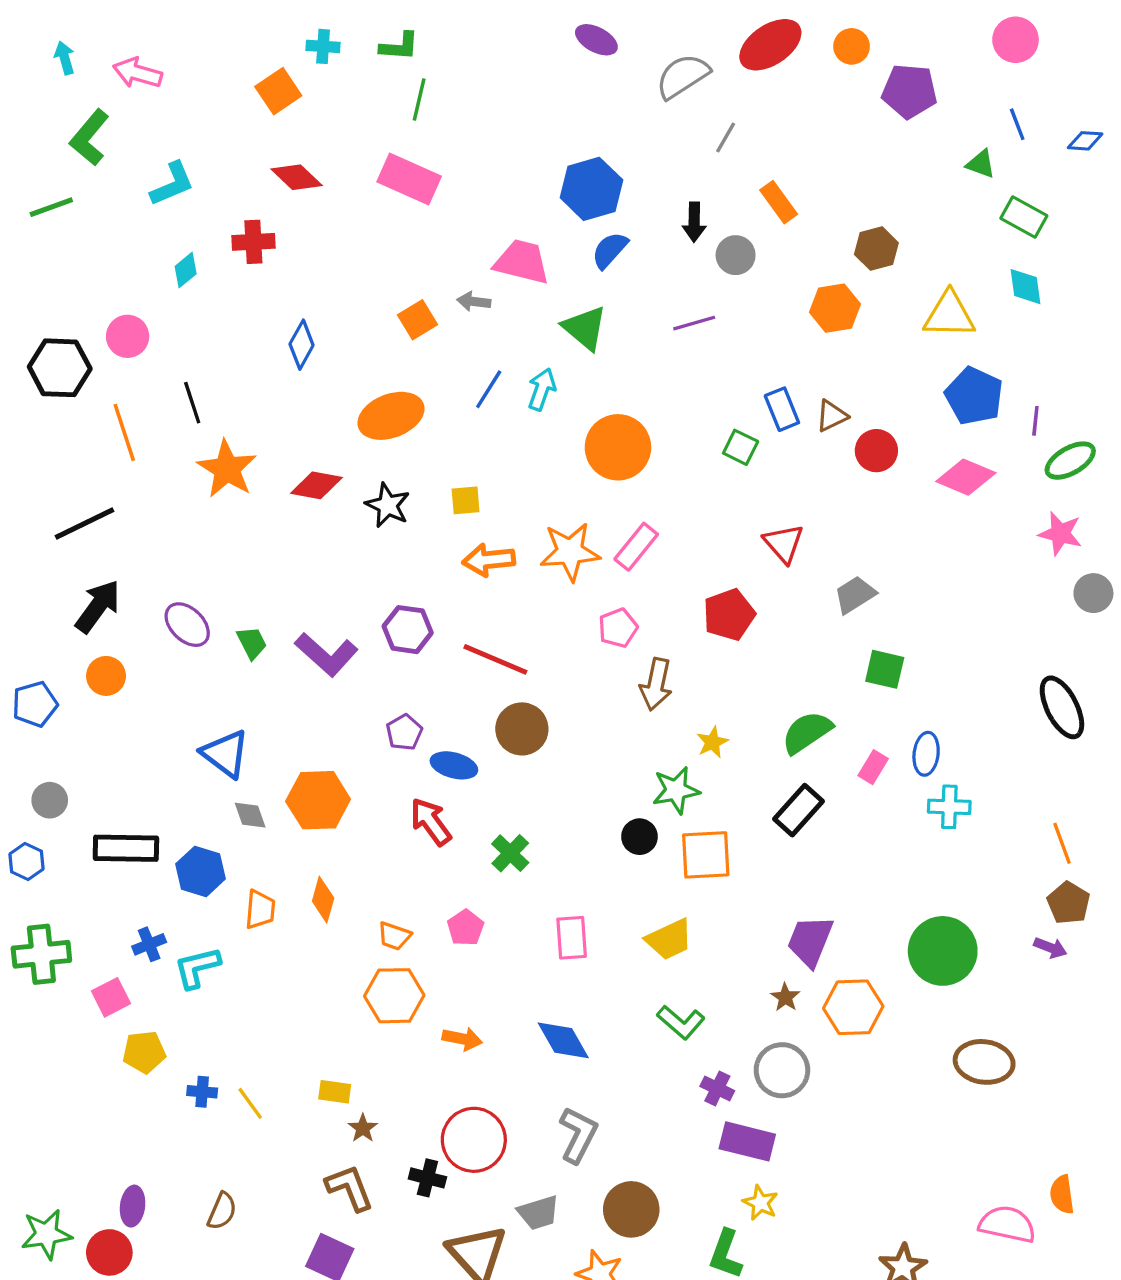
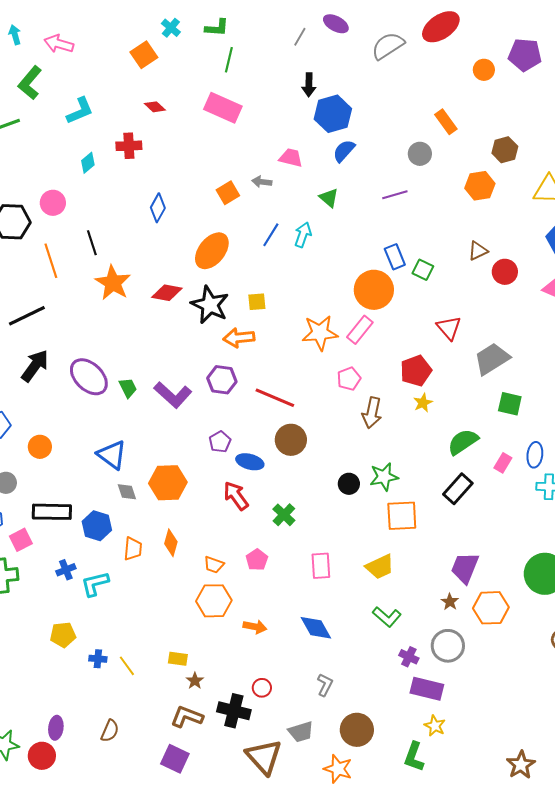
cyan cross: (323, 46) -> (171, 28), turned 36
orange circle: (852, 46) -> (484, 70), moved
gray line: (726, 138) -> (300, 37), moved
red diamond: (297, 177) -> (155, 107), size x0.7
black arrow: (694, 222) -> (309, 85), moved
pink trapezoid: (522, 262) -> (291, 158), size x0.7
green triangle: (585, 328) -> (329, 198), size x0.7
blue rectangle: (782, 409) -> (395, 257), moved
orange ellipse: (391, 416) -> (212, 251), turned -30
orange circle: (618, 447) -> (374, 290), moved
black star: (388, 505) -> (210, 305), size x1.4
orange arrow: (489, 560) -> (239, 338), moved
gray trapezoid: (855, 595) -> (492, 359), size x1.4
purple ellipse: (187, 625) -> (89, 377), size x1.4
orange circle: (106, 676) -> (40, 447), moved
yellow star: (712, 742) -> (423, 403), moved
black circle: (639, 837) -> (349, 484), moved
pink square: (111, 997) -> (21, 540), moved
gray L-shape: (578, 1135) -> (325, 685), size x0.7
red circle: (474, 1140) -> (262, 688), size x0.5
black cross: (427, 1178) -> (234, 711), size x1.5
brown L-shape: (350, 1188) -> (187, 717), turned -48

